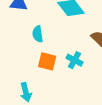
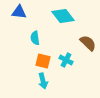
cyan arrow: (26, 92) -> (43, 81), moved

